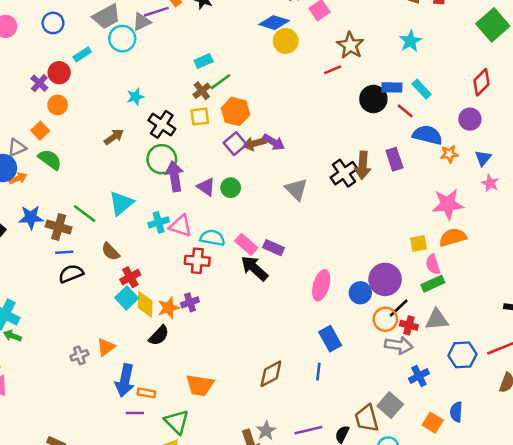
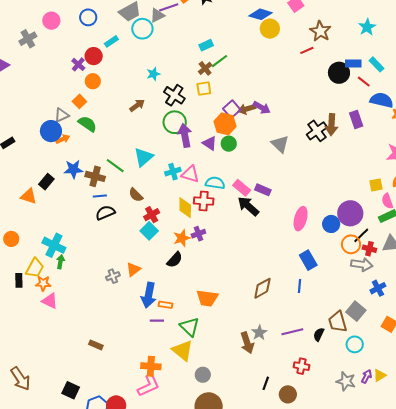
orange hexagon: (235, 111) -> (225, 124), moved
yellow diamond: (145, 304) -> (185, 208), moved
green arrow: (12, 336) -> (60, 262), turned 80

